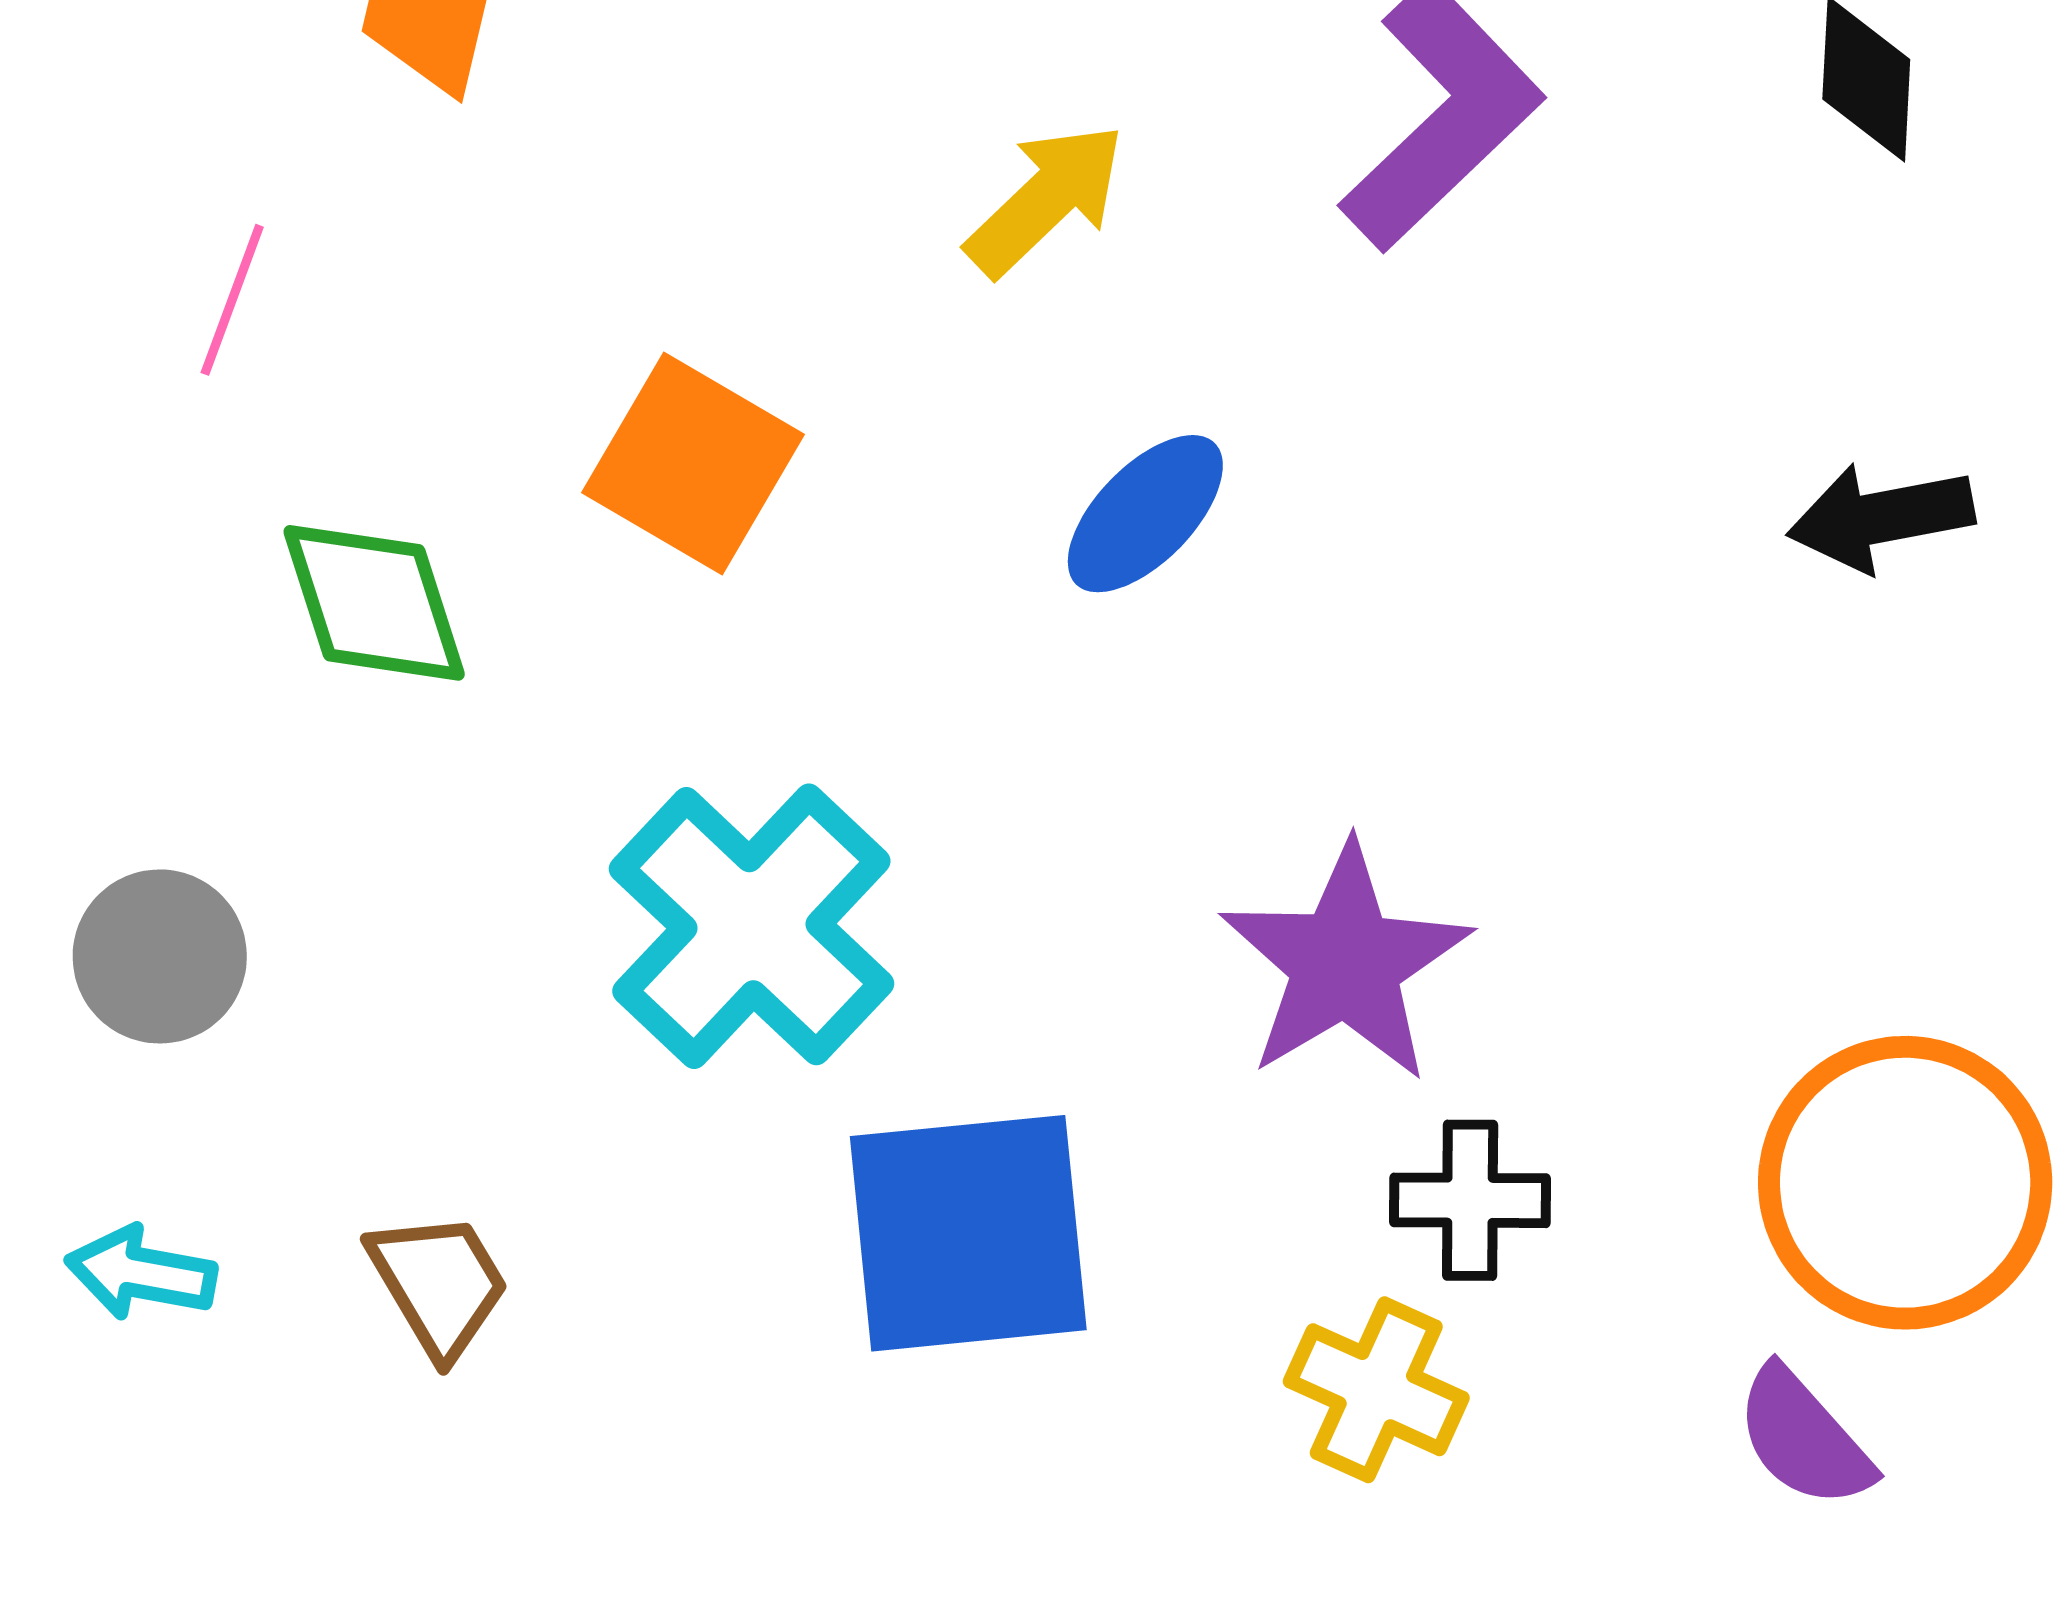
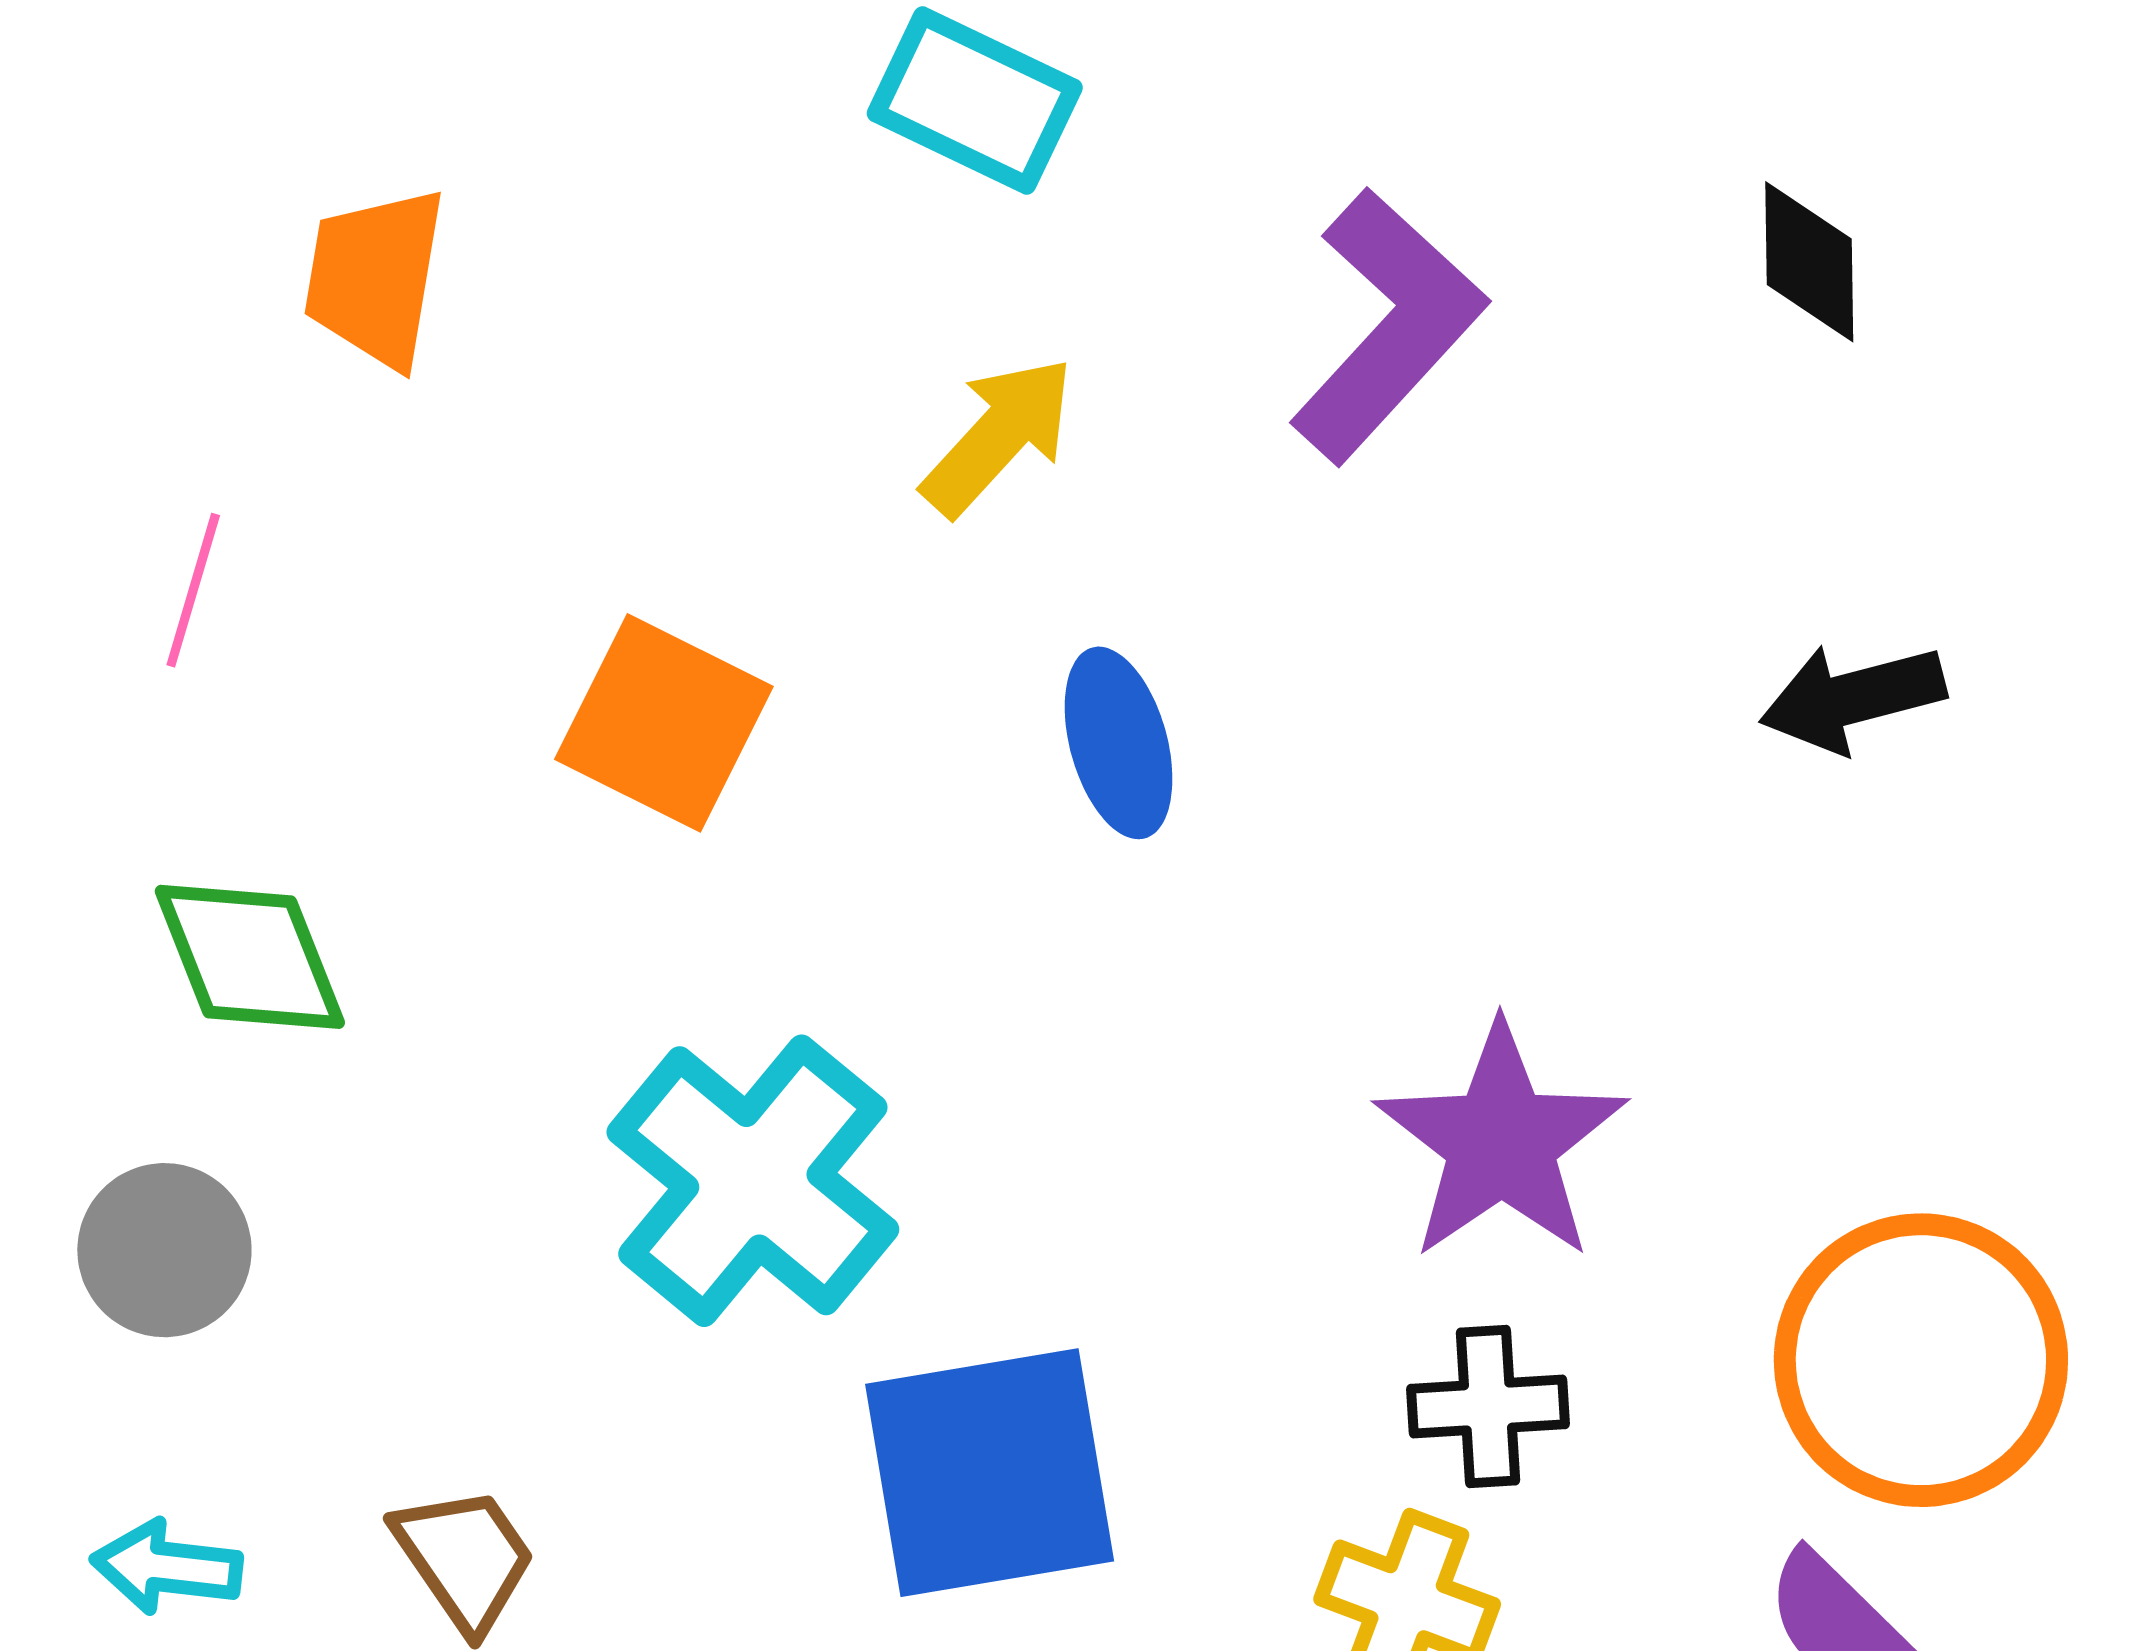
blue ellipse: (1145, 514) -> (1119, 743), turned -56
green diamond: (374, 603) -> (250, 957), moved
purple star: (1345, 963) -> (1501, 1142), moved

